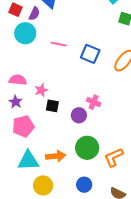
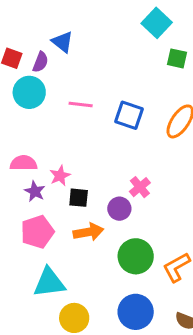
purple star: (16, 102) -> (35, 191), moved
pink cross: (94, 102) -> (140, 187), turned 32
orange arrow: (56, 156) -> (88, 232), moved
blue circle: (84, 185) -> (136, 312), size x1.5

